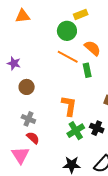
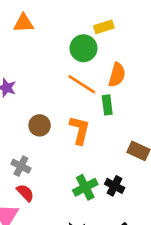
orange semicircle: (92, 48) -> (117, 75), turned 60
brown circle: (27, 87) -> (40, 125), moved
orange L-shape: (69, 106) -> (80, 130), moved

